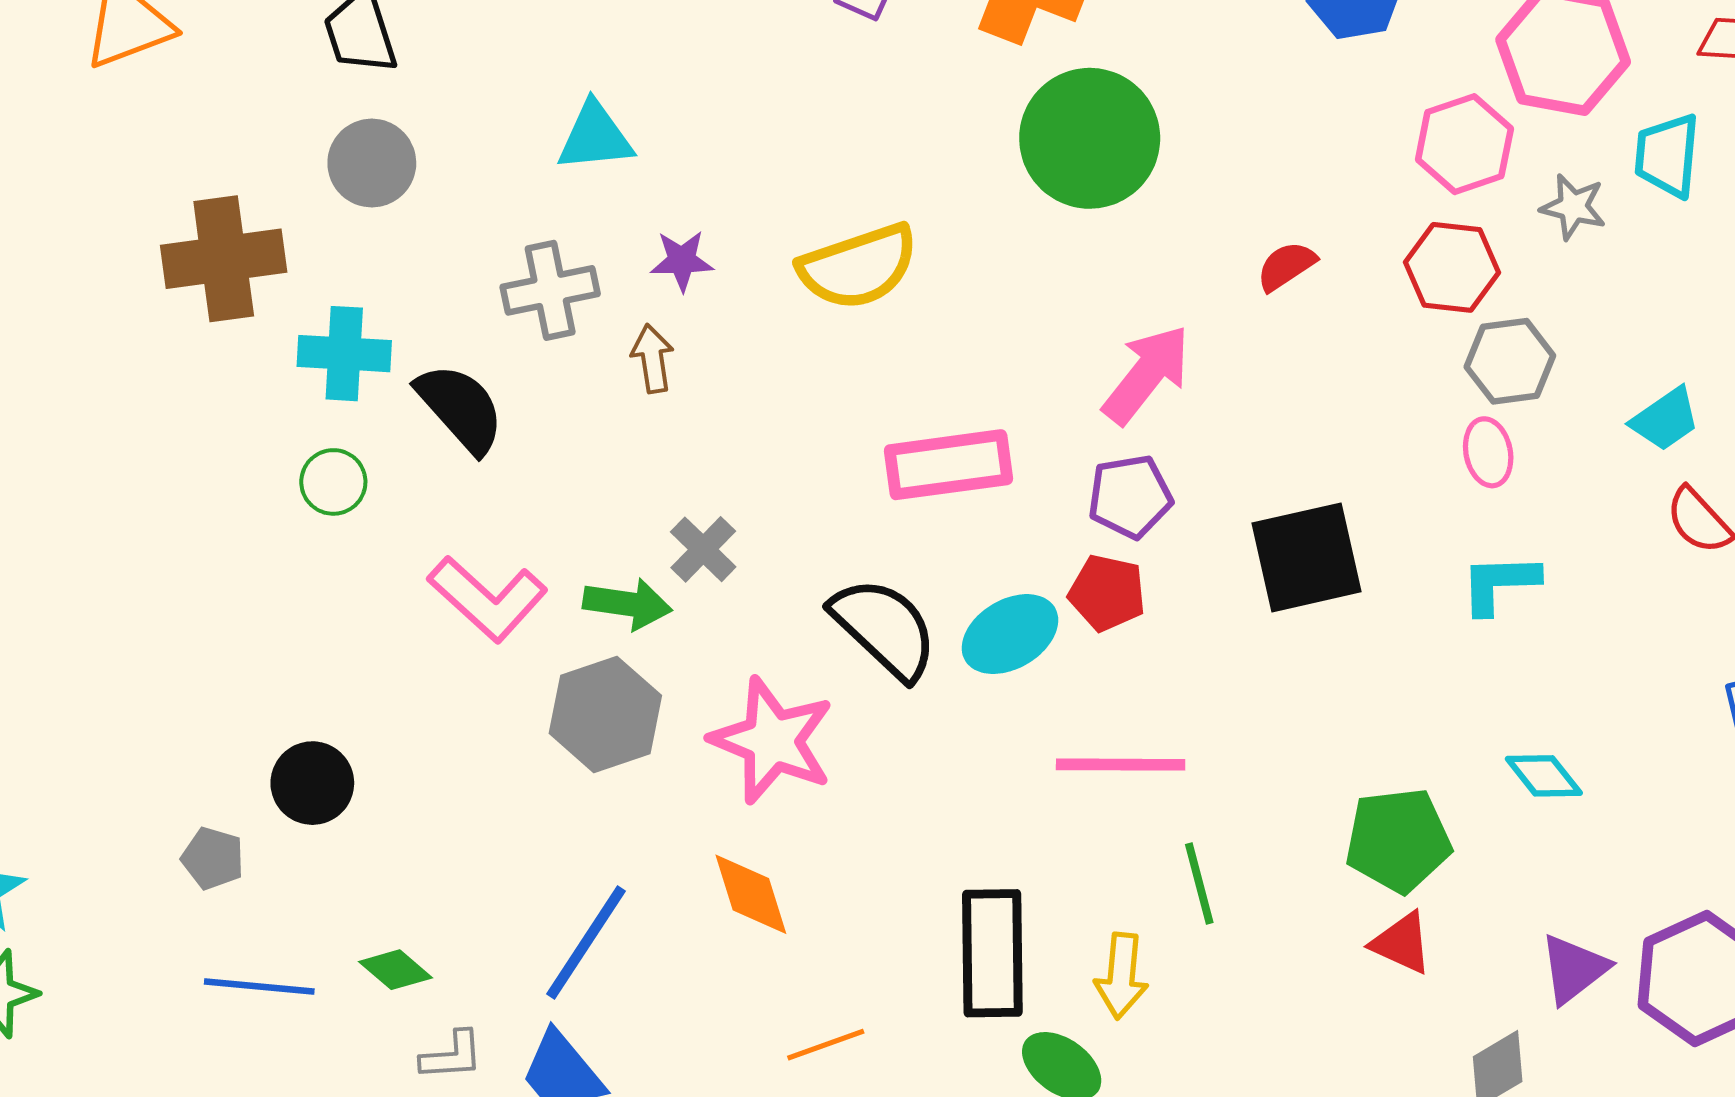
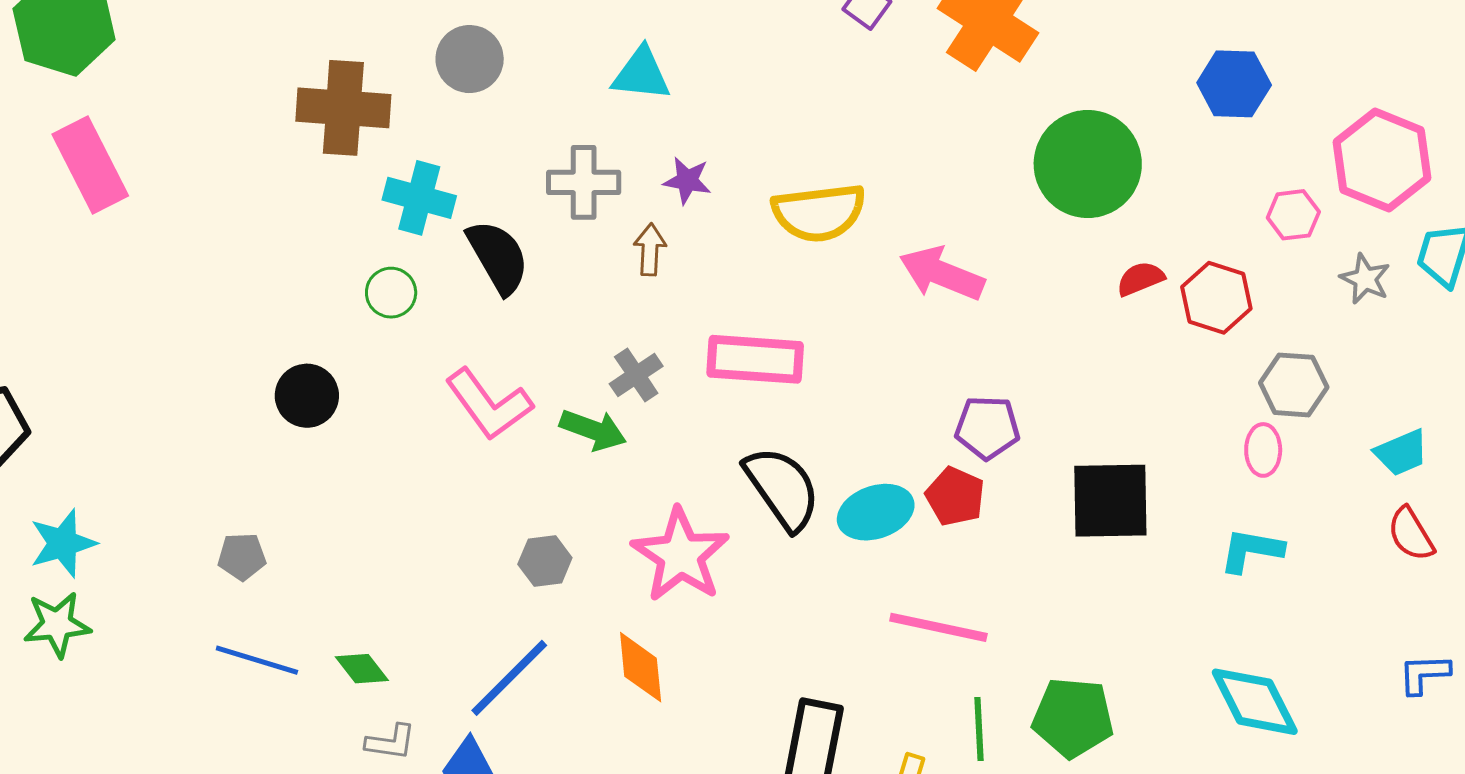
green circle: (1090, 138) -> (1088, 164), moved
pink hexagon: (1464, 144) -> (1293, 215), size x0.7
red hexagon: (1452, 267) -> (1216, 298), moved
pink arrow: (1146, 374) -> (942, 274), moved, turned -118
pink rectangle: (948, 465) -> (755, 359), moved
gray cross: (703, 549) -> (636, 375), moved
gray hexagon: (605, 714) -> (545, 561), moved, size x0.6
cyan diamond: (1544, 776) -> (1255, 702), size x1.6
black circle: (312, 783) -> (307, 396), moved
green pentagon: (1398, 840) -> (1073, 718), moved
gray pentagon: (213, 858) -> (242, 557), turned -30

